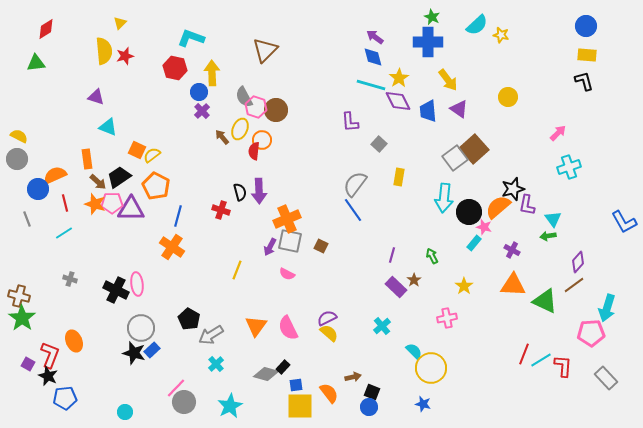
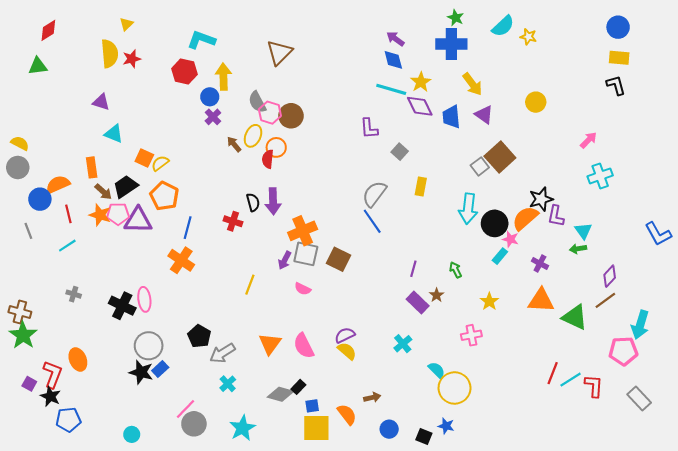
gray square: (455, 158) -> (480, 166), size x0.7
brown square: (321, 246) -> (338, 259), size x1.6
black square: (372, 392) -> (424, 436), moved

